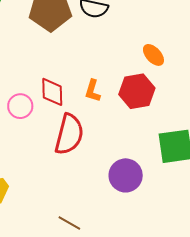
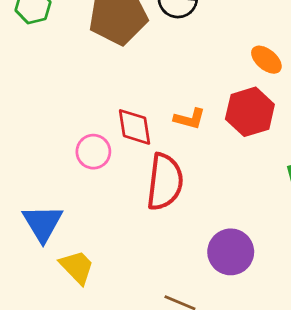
orange L-shape: (93, 91) -> (190, 119), turned -85
purple circle: (126, 175) -> (231, 252), moved

